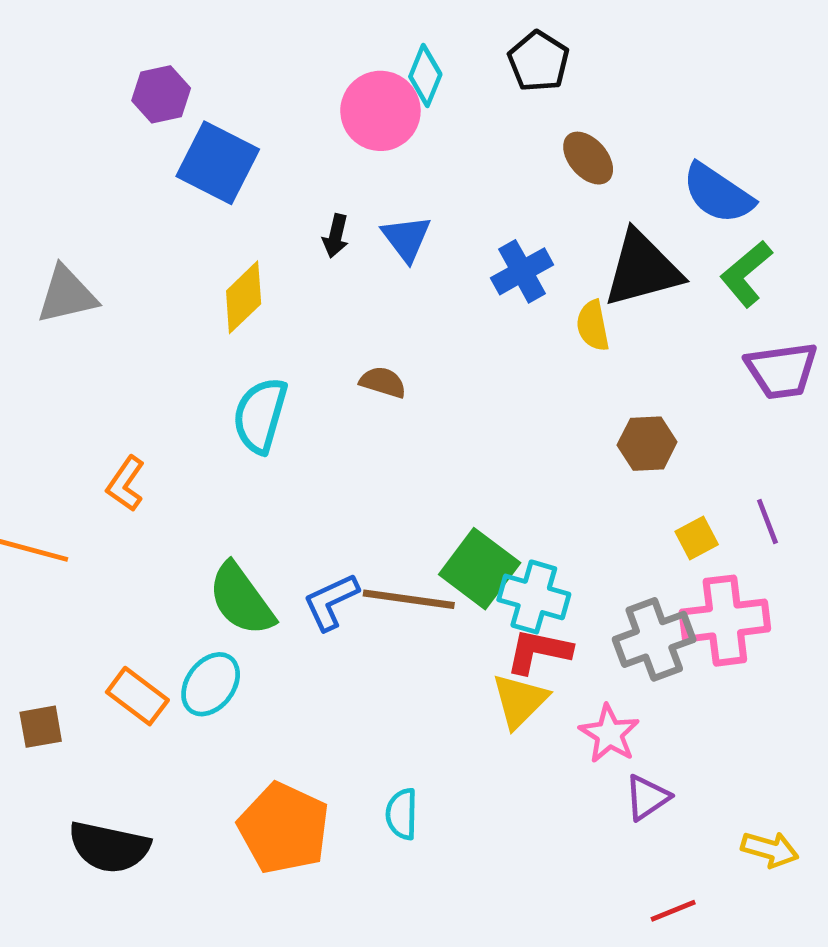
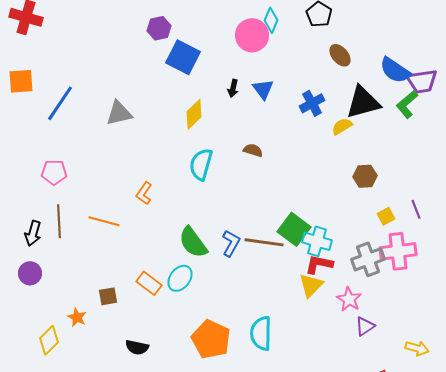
yellow semicircle: (593, 326) -> (342, 126), turned 70
purple trapezoid: (782, 370) -> (422, 81), moved
blue L-shape: (331, 602) -> (231, 243), turned 144
cyan semicircle: (402, 814) -> (261, 333), size x1.6
black semicircle: (109, 847) -> (137, 347), size x0.7

